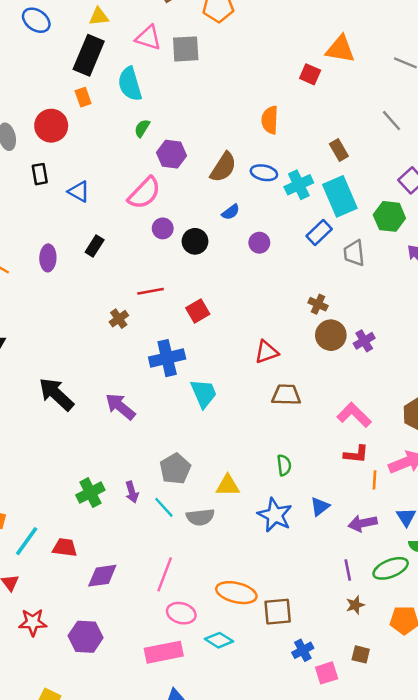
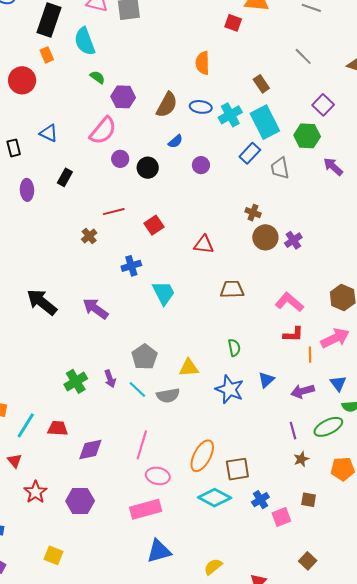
green semicircle: (142, 128) -> (97, 77), turned 98
black rectangle: (40, 174) -> (14, 148), moved
red triangle: (266, 352) -> (204, 244), moved, turned 30
blue cross: (167, 358) -> (131, 266), size x0.7
orange ellipse: (236, 593) -> (202, 456), turned -72
red star: (33, 622) -> (36, 492), turned -30
cyan diamond: (219, 640) -> (215, 498), moved, size x1.4

